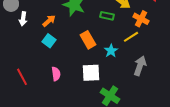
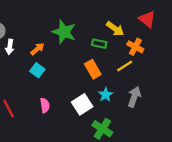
orange rectangle: (88, 40) -> (93, 69), moved
cyan star: (111, 51) -> (106, 95), moved
white square: (91, 73) -> (82, 104), turned -30

